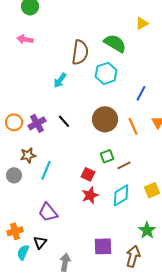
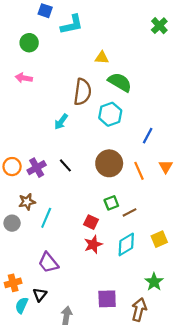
yellow triangle: (142, 23) -> (102, 58), moved, turned 32

